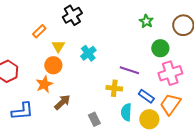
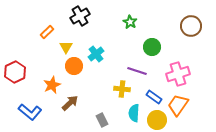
green star: (146, 21) -> (130, 22), moved
green circle: (160, 48) -> (152, 47), moved
orange circle: (53, 65) -> (74, 66), moved
blue L-shape: (22, 111) -> (30, 112), turned 45

